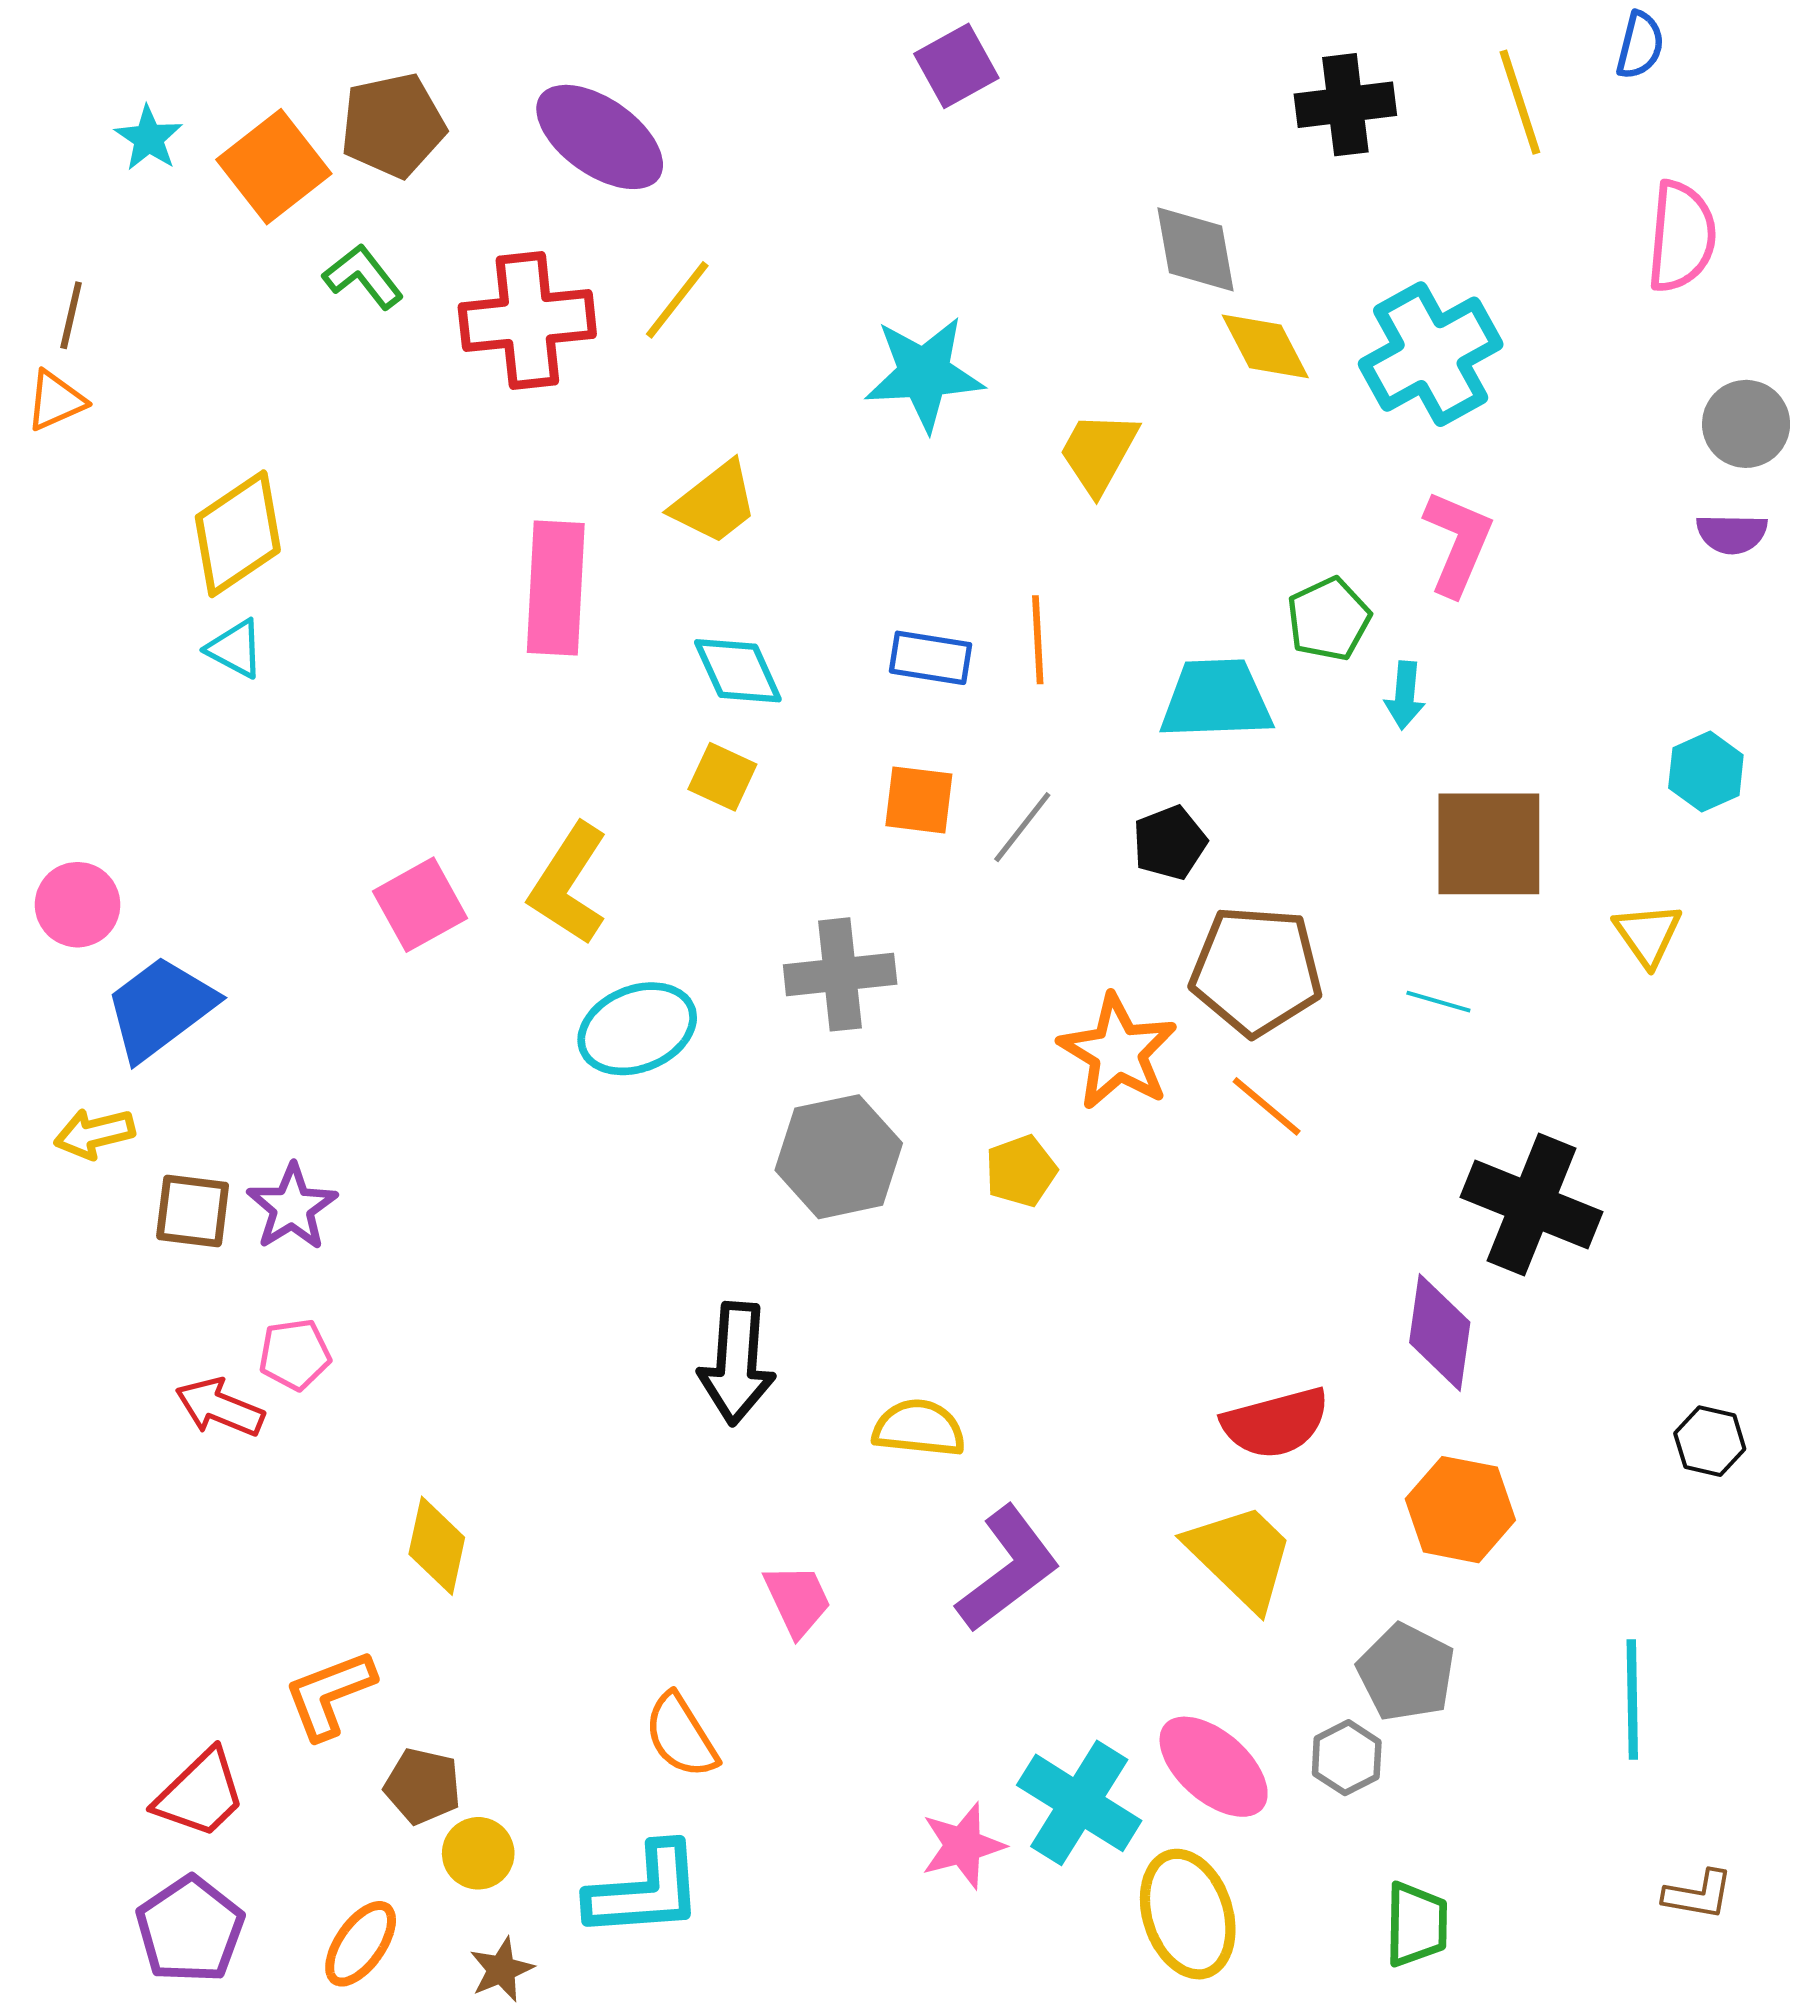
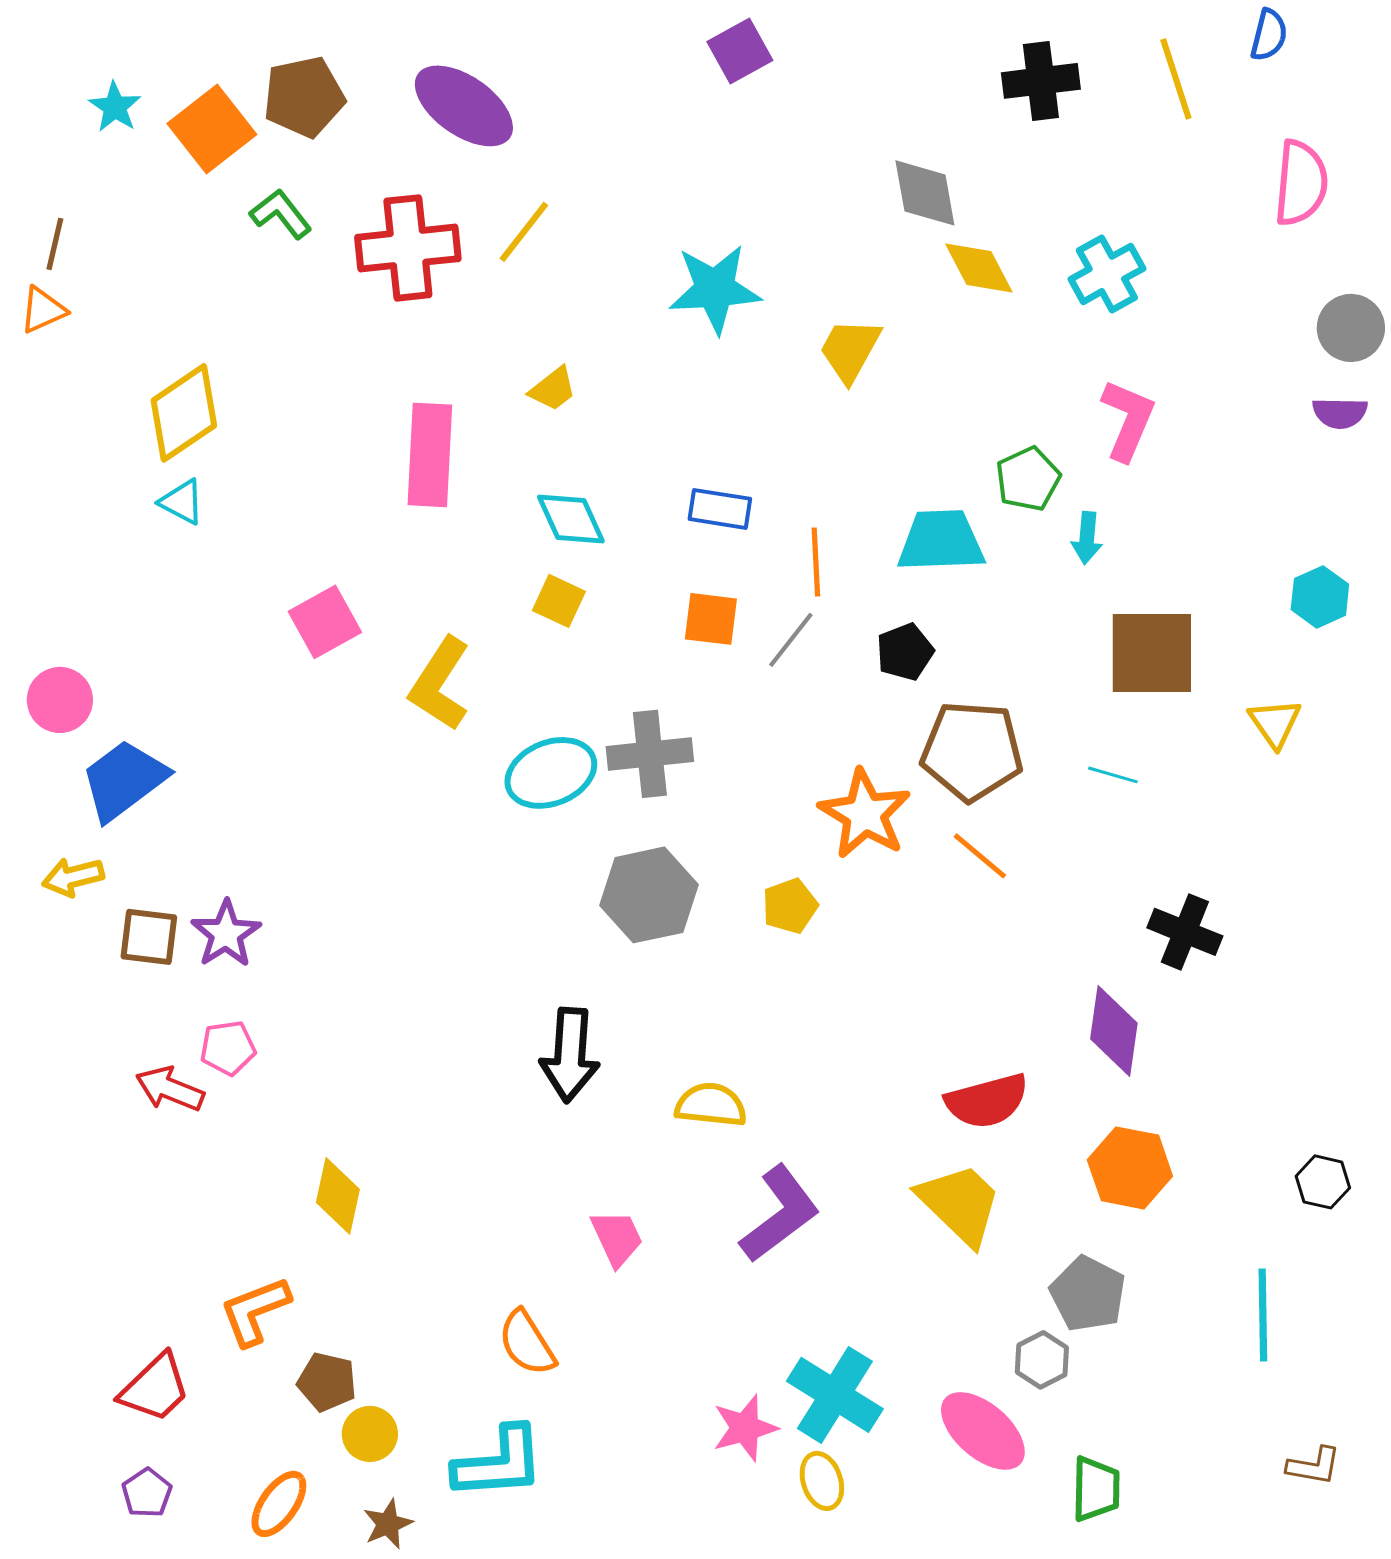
cyan cross: (1431, 354) -> (1107, 274), size x0.7
yellow trapezoid: (715, 503) -> (553, 389), size x0.7
orange line: (1038, 640) -> (816, 562), moved
pink square: (420, 905) -> (325, 622), moved
cyan ellipse: (637, 1029) -> (551, 773), moved
black cross: (1531, 1205) -> (1185, 932), size x0.7
black hexagon: (1710, 1441) -> (1323, 1182), moved
pink ellipse: (1214, 1767) -> (983, 1431), moved
yellow ellipse: (1188, 1914) -> (822, 1481), moved, size x0.6
purple pentagon: (190, 1930) -> (147, 1493), size x0.6

